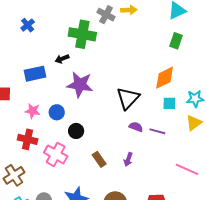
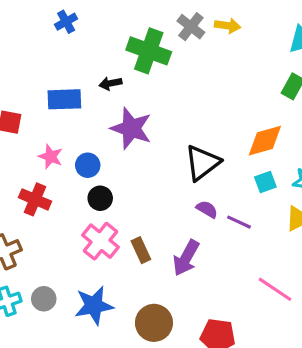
cyan square: (169, 103) -> (265, 182), turned -32
black circle: (76, 131) -> (100, 198), moved
pink cross: (56, 154) -> (100, 241), moved
purple arrow: (128, 159) -> (186, 258), size x1.6

